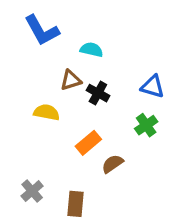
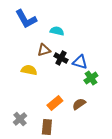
blue triangle: (153, 87) -> (80, 62), moved
orange rectangle: (88, 143) -> (55, 103), moved
brown semicircle: (112, 164) -> (79, 104), moved

